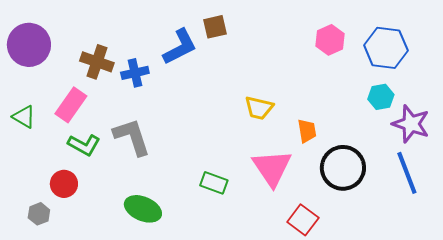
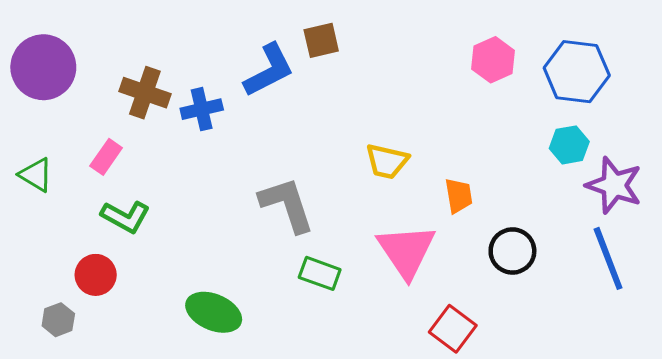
pink rectangle: (71, 105) -> (106, 157), size x0.7
gray L-shape: (132, 137) -> (287, 205), moved
black circle: (343, 168) -> (512, 251), size x0.7

